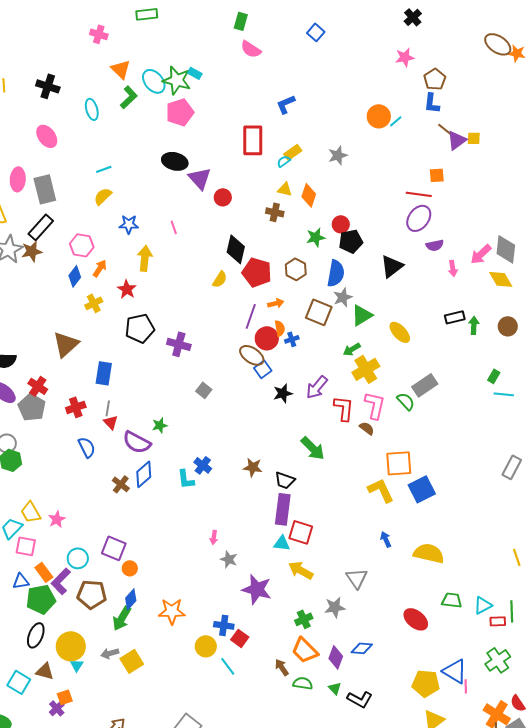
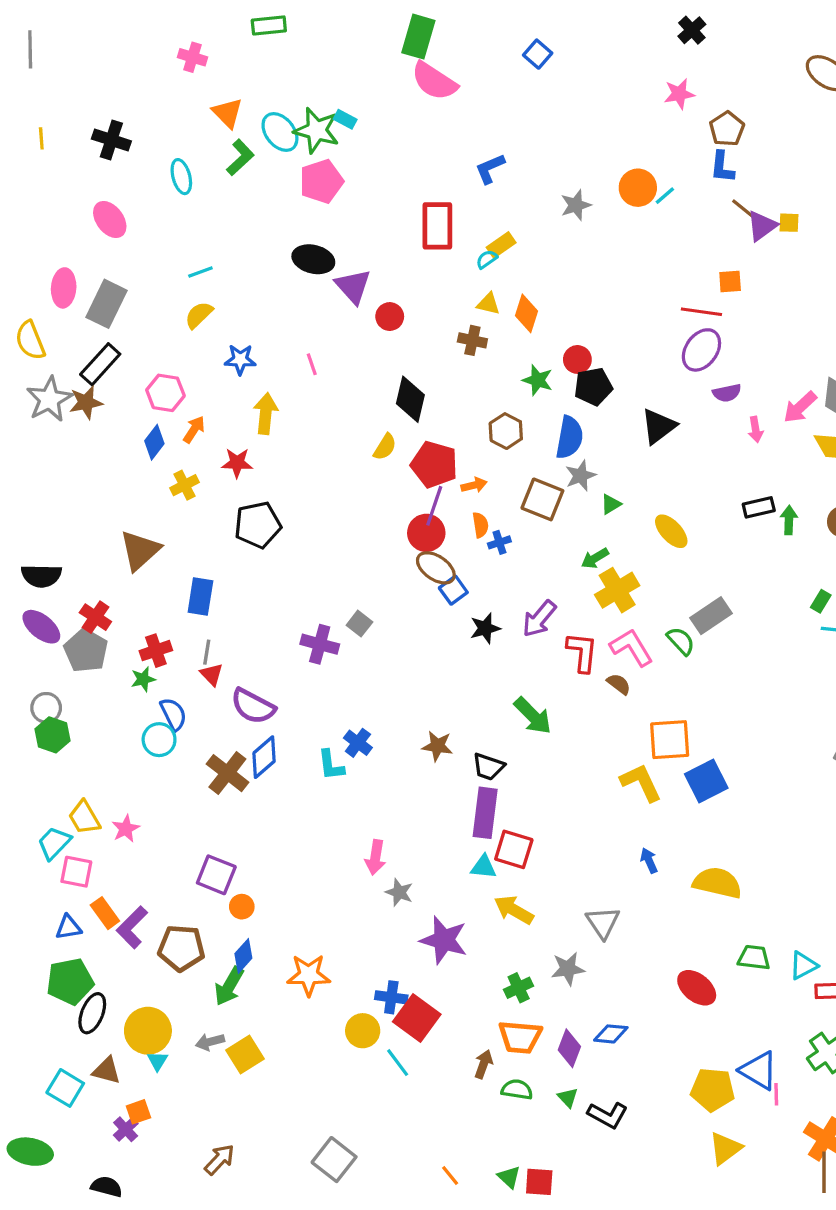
green rectangle: (241, 21) -> (418, 37), size x1.5
pink semicircle: (251, 49) -> (434, 81), size x1.4
gray star: (338, 155) -> (576, 205), moved
gray rectangle: (45, 189) -> (107, 304), turned 40
green star: (316, 237) -> (538, 380), turned 30
red pentagon: (257, 272) -> (434, 464), moved
red star: (127, 289) -> (237, 463), turned -30
green triangle: (362, 315) -> (611, 504), size x0.6
red circle: (267, 338) -> (426, 533), moved
purple cross: (179, 344) -> (320, 644), moved
pink L-shape: (375, 405) -> (631, 647), turned -44
green star: (160, 425) -> (143, 679), moved
brown cross: (121, 484) -> (227, 773), size x1.5
pink arrow: (214, 537) -> (375, 857), size x1.5
cyan circle: (78, 558) -> (159, 740), moved
green pentagon: (41, 599) -> (70, 981), moved
red square: (240, 638) -> (417, 1018), size x1.6
orange trapezoid: (305, 650) -> (520, 1037), turned -40
brown arrow: (282, 667) -> (484, 1064), turned 54

